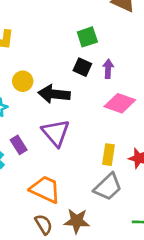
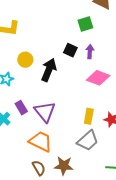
green square: (87, 37) -> (85, 24), moved
black arrow: (54, 94) -> (49, 70), turned 105
purple triangle: (56, 133) -> (45, 112), moved

